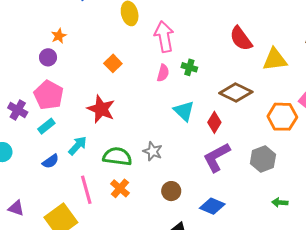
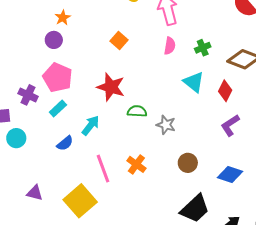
green cross: (189, 67) -> (203, 48), moved, turned -35
green semicircle: (117, 156) -> (137, 111), moved, size x0.7
purple L-shape: (217, 157) -> (230, 125), size x0.7

